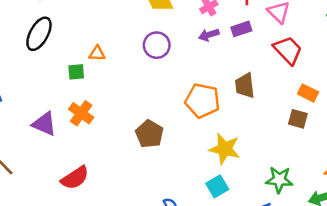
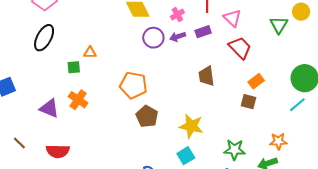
purple circle: (157, 45) -> (153, 38), moved
orange rectangle: (308, 93) -> (256, 81), turned -63
orange pentagon: (202, 101) -> (133, 85), moved
brown pentagon: (149, 134) -> (147, 116), moved
red semicircle: (75, 178) -> (58, 151), moved, turned 35

